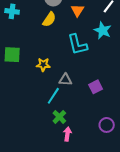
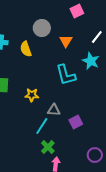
yellow semicircle: (49, 19) -> (26, 49), moved, turned 126
purple square: (96, 87) -> (76, 122), moved

